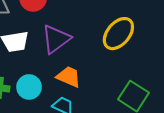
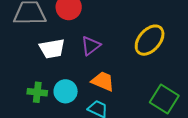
purple triangle: (56, 39) -> (91, 46), size x0.7

